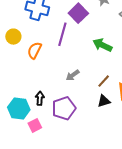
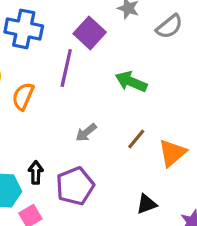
black triangle: (104, 101) -> (147, 204), moved

